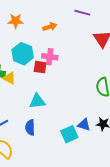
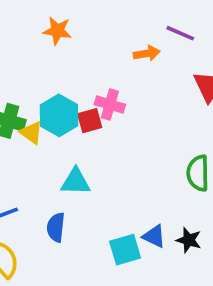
orange arrow: (50, 27) -> (147, 53), moved
cyan hexagon: (23, 54) -> (59, 115), moved
red square: (40, 67) -> (90, 121), turned -32

